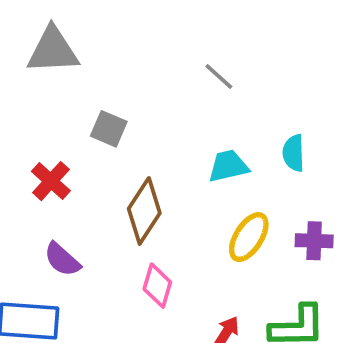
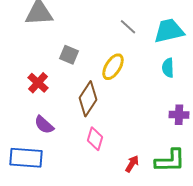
cyan trapezoid: (228, 166) -> (169, 31), moved, size x1.4
yellow ellipse: (249, 237) -> (113, 67), moved

